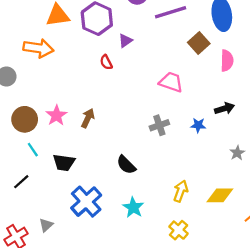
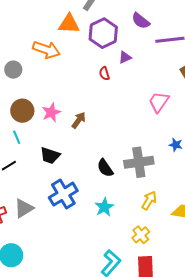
pink trapezoid: (171, 82) -> (159, 102), turned -85
gray cross: (159, 125) -> (139, 162), moved, size x1.6
cyan line: (33, 150) -> (17, 137), moved
gray triangle: (46, 225) -> (24, 208), size x1.5

